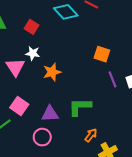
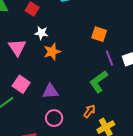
white star: (33, 53) -> (41, 33), moved
green L-shape: (80, 107) -> (99, 82), moved, turned -35
pink circle: (42, 137) -> (54, 118), moved

